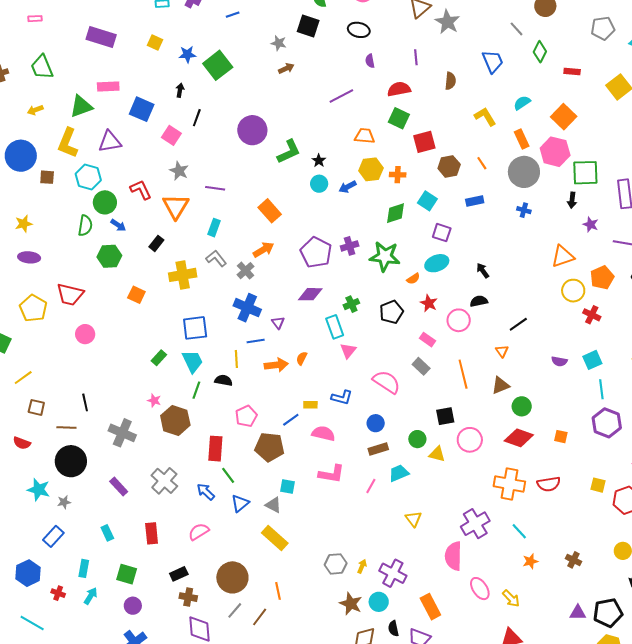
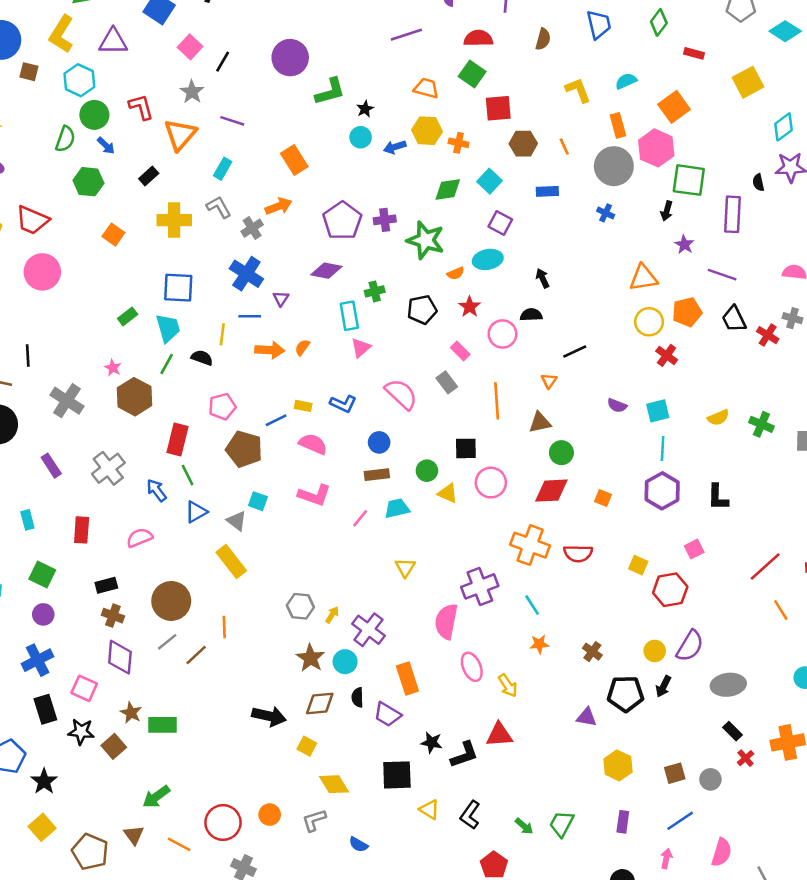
black line: (197, 118) -> (223, 62), moved
pink circle: (85, 334) -> (42, 272), size x1.5
red diamond: (519, 438) -> (551, 491), turned -32
black pentagon: (608, 613) -> (626, 694), moved

